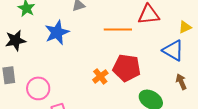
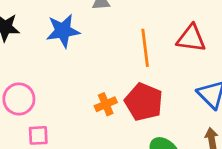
orange line: (118, 30) -> (145, 48), turned 68

